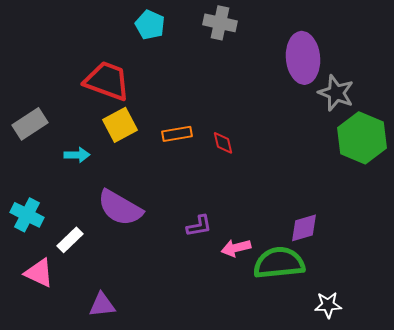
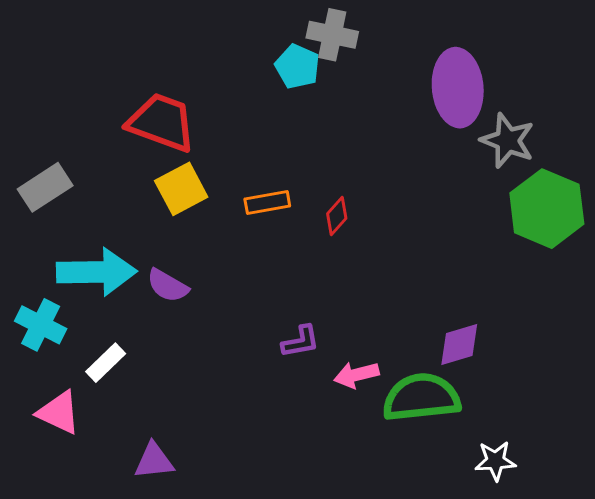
cyan pentagon: (150, 25) -> (298, 66), moved
red diamond: (223, 143) -> (337, 216), turned 55
cyan arrow: (77, 155) -> (97, 272), moved, size x2.0
purple semicircle: (120, 208) -> (168, 286), moved, size x0.6

